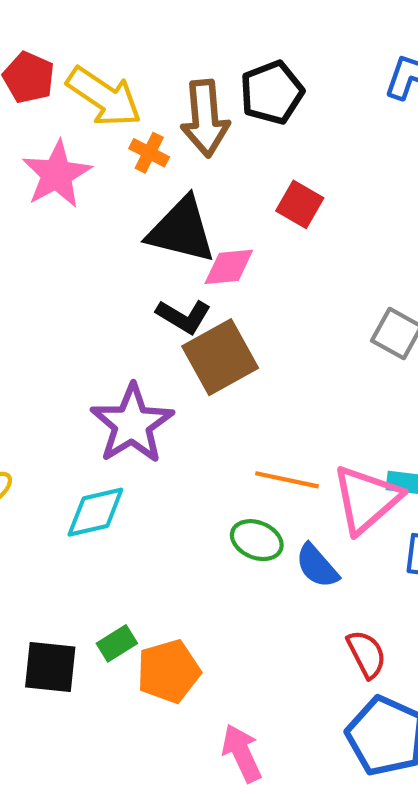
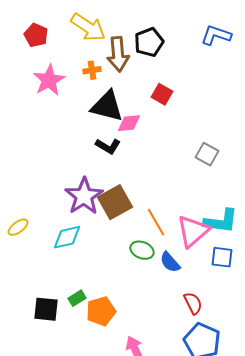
yellow arrow: (104, 97) -> (88, 27), moved
orange cross: (149, 153) -> (92, 70), turned -36
brown square: (220, 357) -> (115, 202), moved
orange line: (287, 480) -> (156, 222), turned 48

